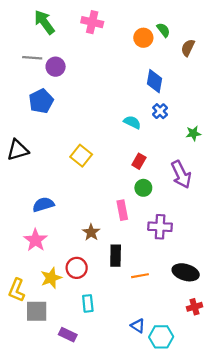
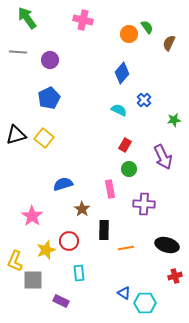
green arrow: (44, 22) -> (27, 18), moved
gray line: (32, 58) -> (18, 52), moved
blue diamond: (154, 81) -> (122, 73), moved, turned 30
blue pentagon: (41, 101) -> (49, 98), moved
yellow square: (81, 156) -> (44, 138), moved
blue semicircle: (43, 205) -> (63, 184), moved

